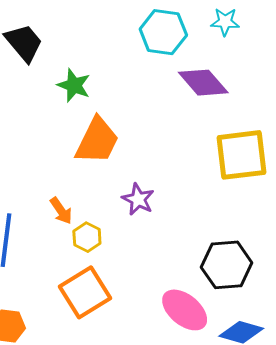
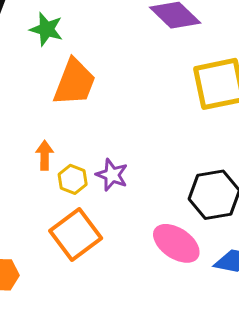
purple star: (138, 199) -> (112, 175), moved
orange arrow: (61, 211) -> (45, 155), turned -140

